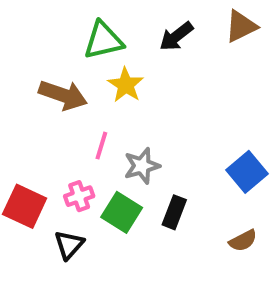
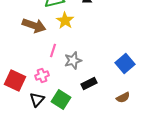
green square: (122, 212) -> (61, 100), moved
black rectangle: (174, 212) -> (89, 84), turned 42

